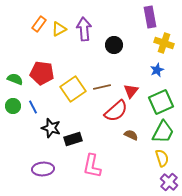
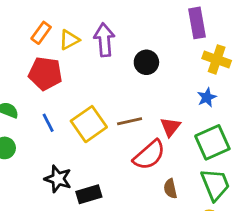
red pentagon: (42, 73) -> (45, 74), moved
blue line: (33, 107) -> (48, 123), moved
green trapezoid: (163, 132) -> (215, 184), turned -50
brown semicircle: (131, 135) -> (170, 189), turned -128

